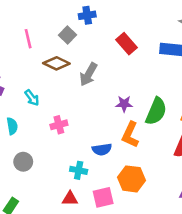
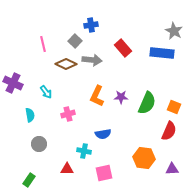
gray arrow: (88, 74) -> (92, 60), moved, turned -114
orange L-shape: (130, 135) -> (97, 96), moved
orange hexagon: (131, 179) -> (144, 158), moved
red triangle: (70, 199) -> (67, 169), moved

